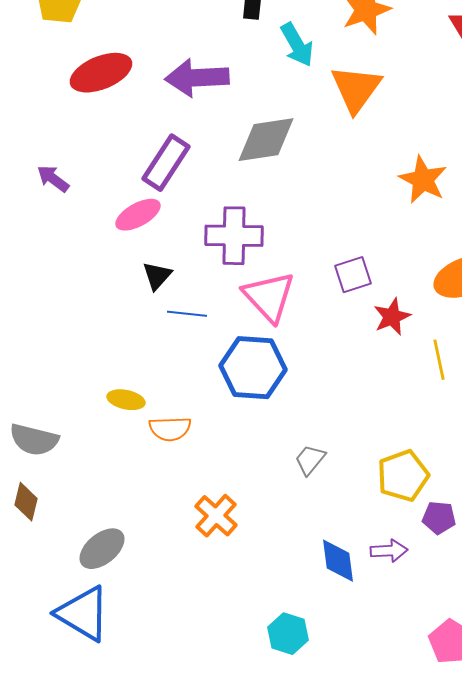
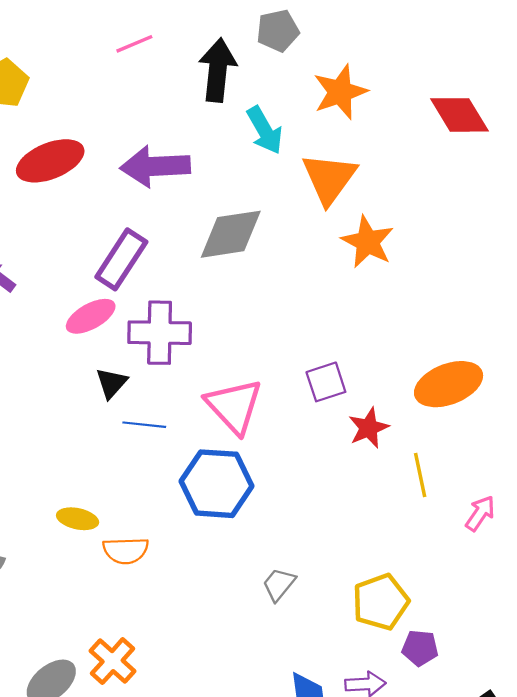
orange star: (423, 180) -> (368, 242), moved
purple cross: (234, 236) -> (160, 333), moved
orange cross: (216, 516) -> (113, 661), moved

